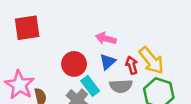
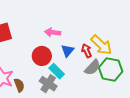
pink arrow: (106, 38) -> (53, 32), moved
gray semicircle: (121, 86) -> (92, 67), moved, turned -36

